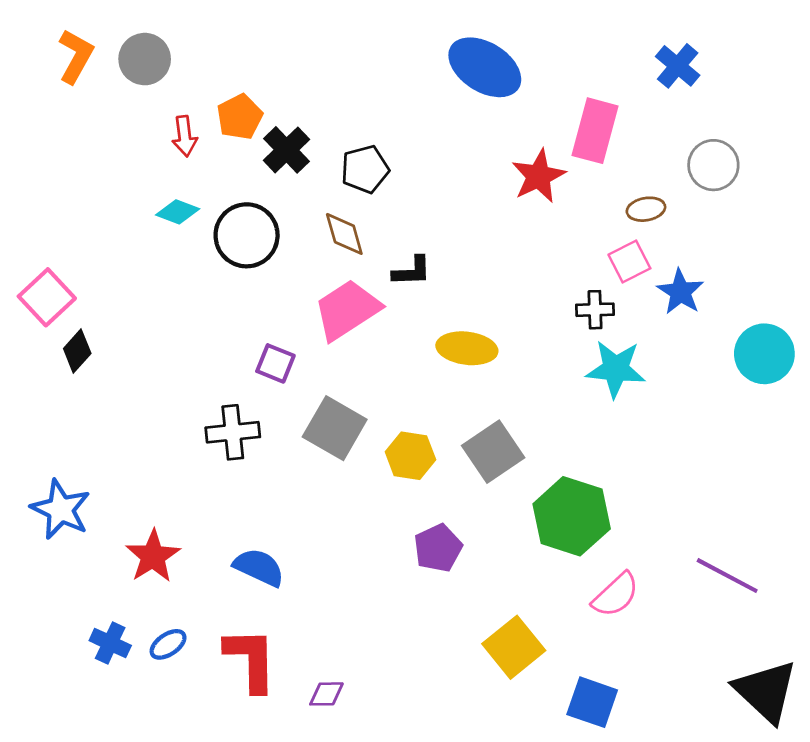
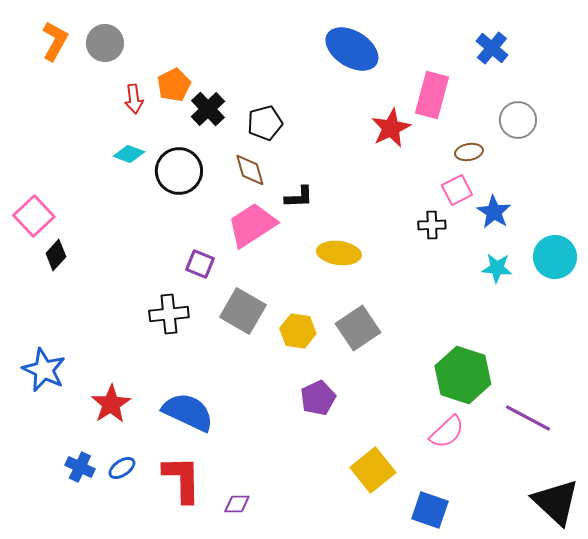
cyan star: (616, 369) -> (497, 268), moved, size x0.7
green hexagon: (572, 516) -> (463, 375), moved
blue semicircle: (259, 567) -> (188, 412), size x1.4

